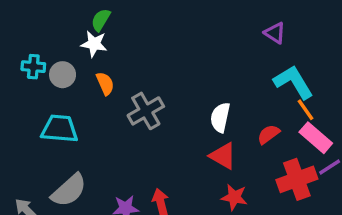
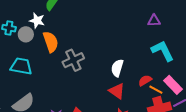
purple triangle: (275, 33) -> (154, 21), turned -40
white star: (94, 44) -> (37, 21), moved
orange semicircle: (105, 83) -> (51, 42), size x1.5
orange line: (305, 110) -> (156, 90), moved, turned -32

